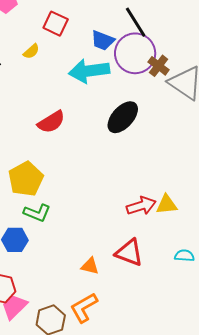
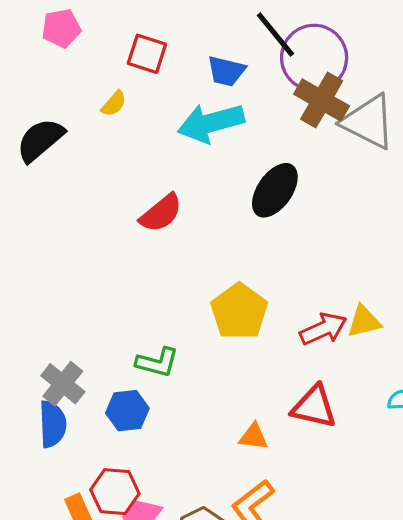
purple circle: (135, 53) -> (314, 58), moved
brown cross: (159, 66) -> (322, 100), size x1.5
yellow pentagon: (26, 179) -> (239, 312), moved

